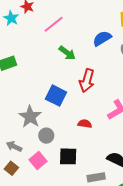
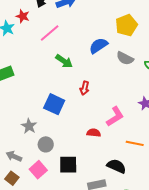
red arrow: (87, 81) -> (85, 88), size x0.6
gray star: (30, 117) -> (29, 126), size x0.7
red semicircle: (85, 124) -> (94, 133), moved

